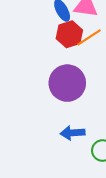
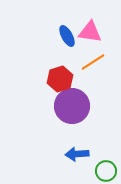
red hexagon: (69, 34) -> (60, 79), moved

